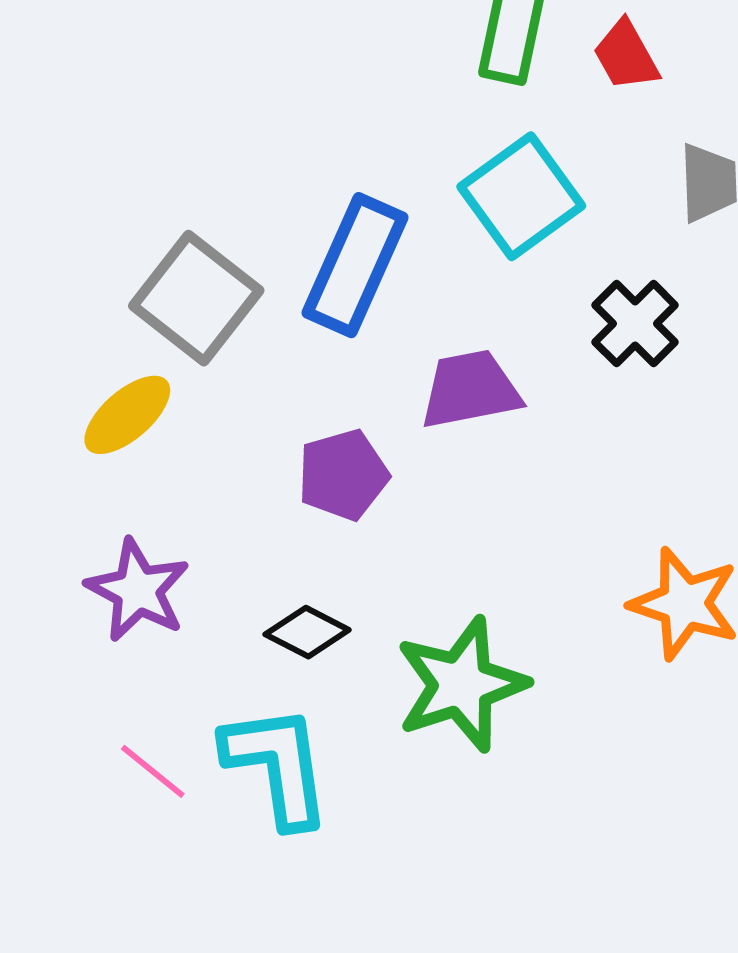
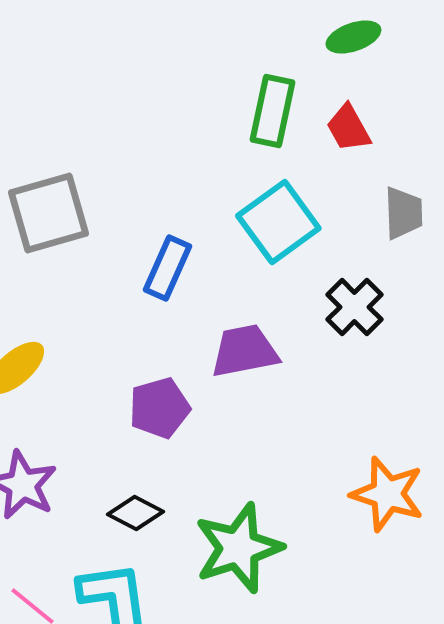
blue rectangle: (355, 265) -> (167, 268), size x0.7
gray square: (196, 298) -> (48, 213), moved, turned 36

